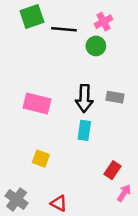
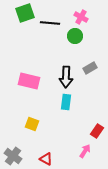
pink cross: (104, 22) -> (81, 17), turned -32
gray rectangle: (115, 97) -> (90, 68), moved, turned -40
red rectangle: (112, 170) -> (97, 131), moved
pink arrow: (124, 193) -> (85, 151), moved

